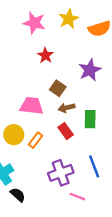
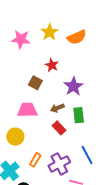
red star: (45, 55) -> (52, 65), moved
purple star: (90, 70) -> (74, 86), moved
brown square: (58, 88) -> (35, 83), moved
orange rectangle: (36, 140) -> (35, 160), moved

